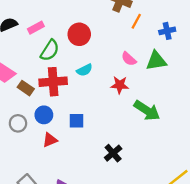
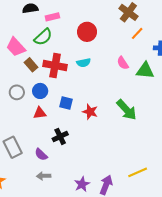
green semicircle: (50, 50) -> (43, 37), moved
red star: (120, 85) -> (90, 112), moved
black cross: (113, 153) -> (60, 136), moved

